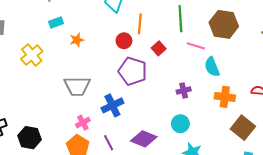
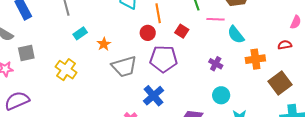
gray trapezoid: (77, 86) -> (124, 66), moved
purple cross: (184, 91) -> (216, 64), turned -32
brown square: (243, 128) -> (280, 83), turned 30

